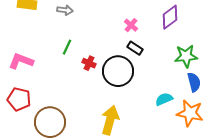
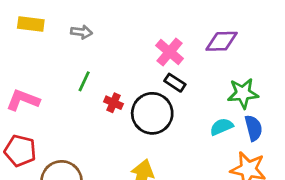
purple diamond: (170, 17) -> (222, 41), turned 35
pink cross: (131, 25) -> (170, 52), size x1.5
cyan semicircle: (164, 99) -> (222, 127), moved

